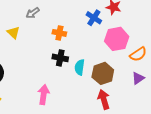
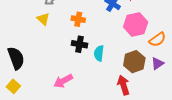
yellow triangle: (13, 33) -> (43, 19), moved
brown hexagon: (103, 73) -> (134, 62), moved
pink arrow: (44, 95) -> (63, 81), turned -126

